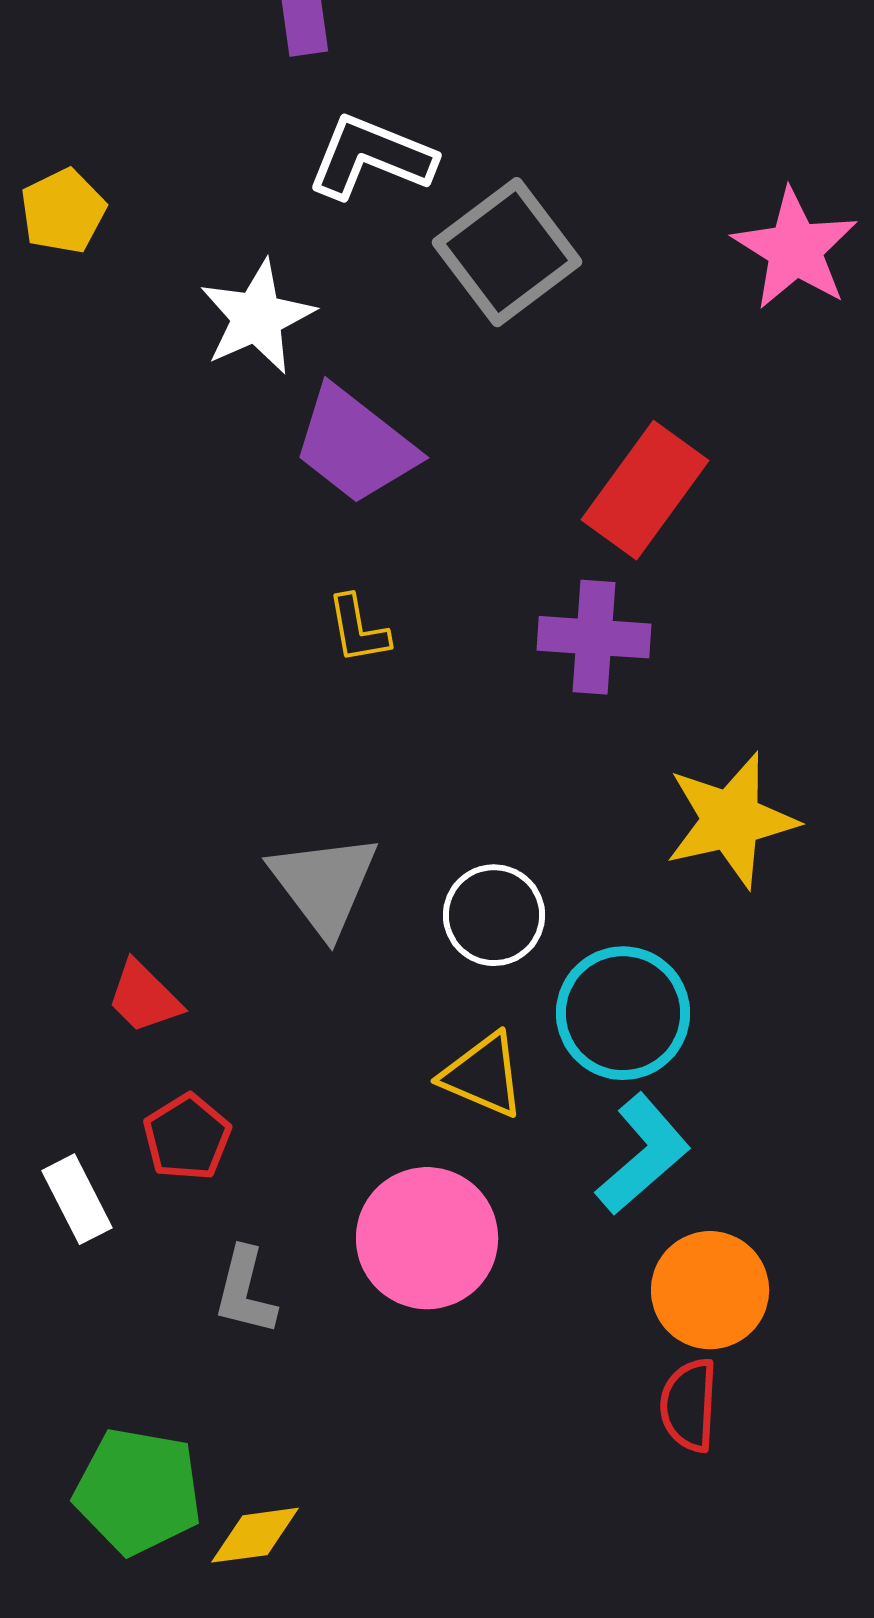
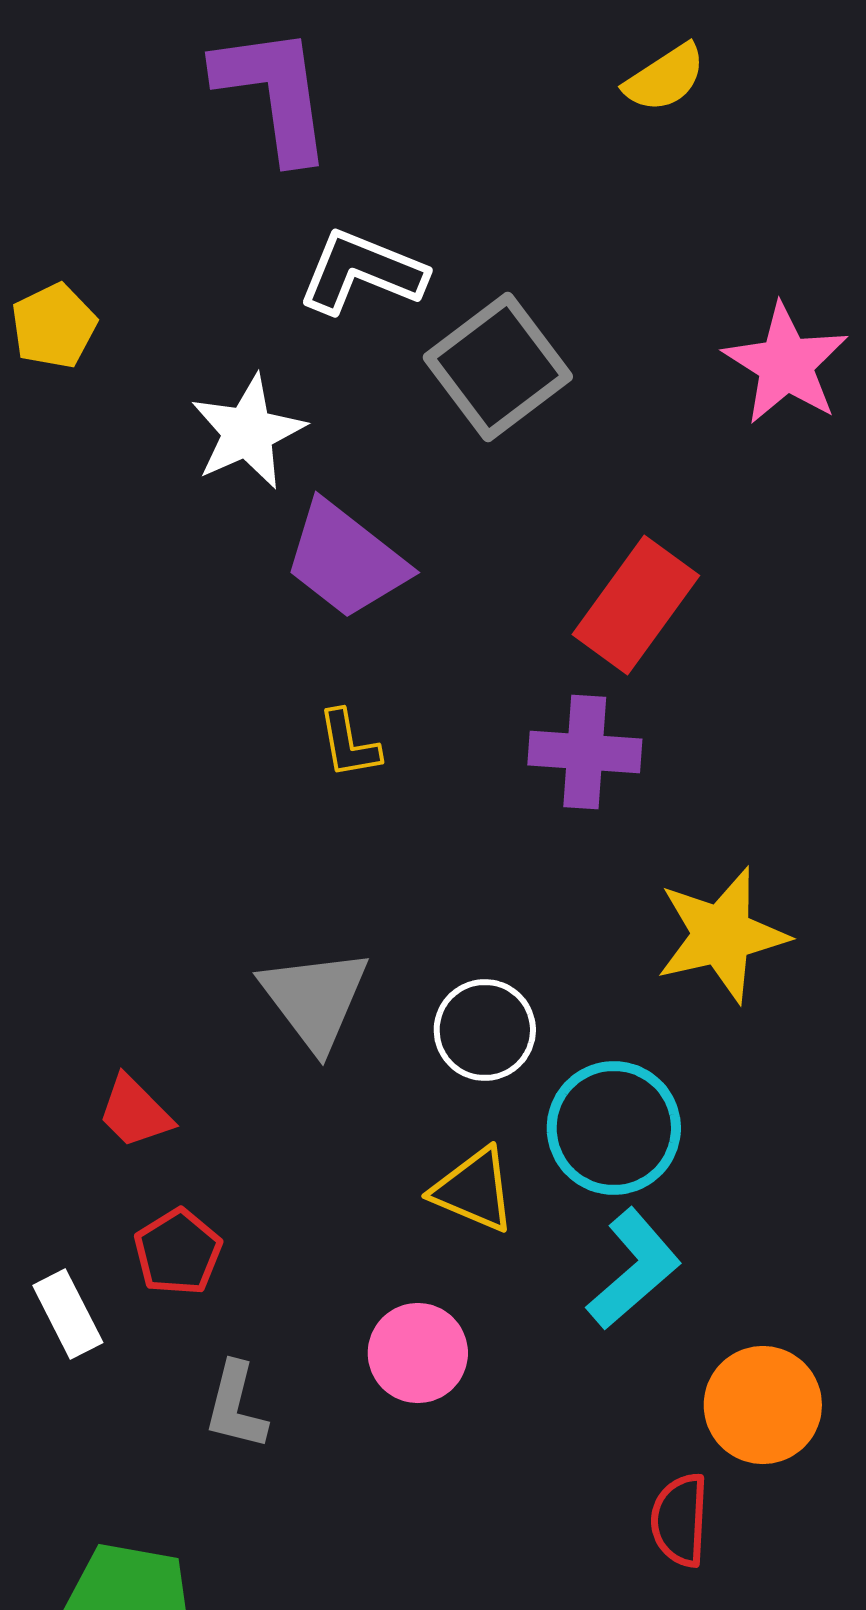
pink circle: (427, 1238) -> (418, 1353), size x0.7
orange circle: (710, 1290) -> (763, 1405), moved

